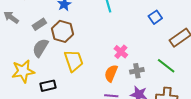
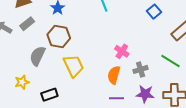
gray rectangle: (39, 24) -> (27, 24), moved
yellow star: (23, 71) -> (22, 82), size x0.6

